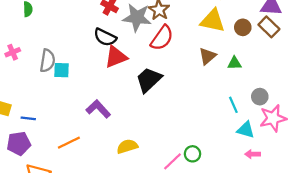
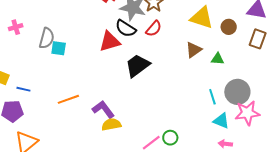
brown rectangle: (269, 27) -> (258, 39), moved, turned 60
black semicircle: (105, 37) -> (126, 29), moved
red semicircle: (162, 38) -> (154, 29), size x0.7
gray circle: (260, 97) -> (237, 92), size x1.6
purple L-shape: (98, 109) -> (103, 109), moved
orange line: (69, 143) -> (68, 99), moved

